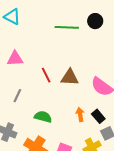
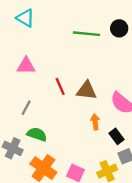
orange arrow: (80, 114) -> (95, 122), moved
green semicircle: (43, 117) -> (37, 134), moved

